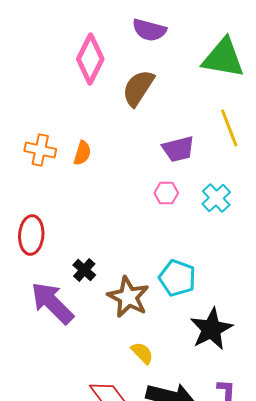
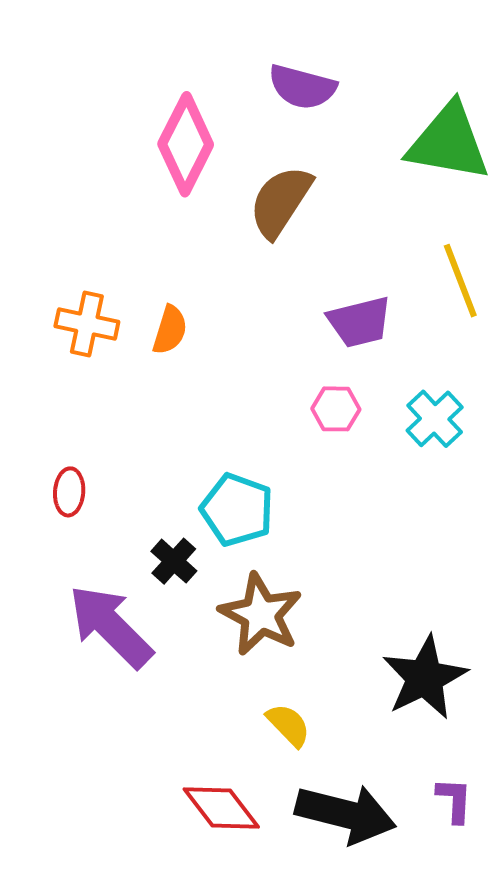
red ellipse: (31, 235) -> (69, 492), size x0.6
cyan pentagon: (177, 278) -> (237, 510), moved

